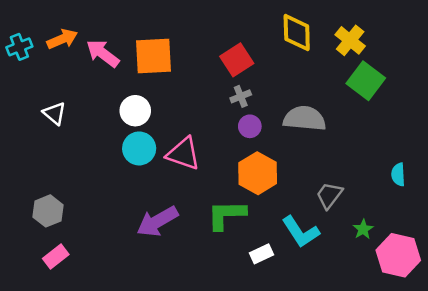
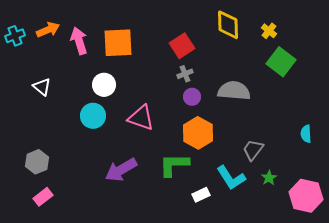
yellow cross: (350, 40) -> (269, 31), size x0.7
pink arrow: (103, 53) -> (79, 41), turned 36
cyan circle: (139, 148) -> (93, 116), moved
green star: (363, 229) -> (269, 178), moved

